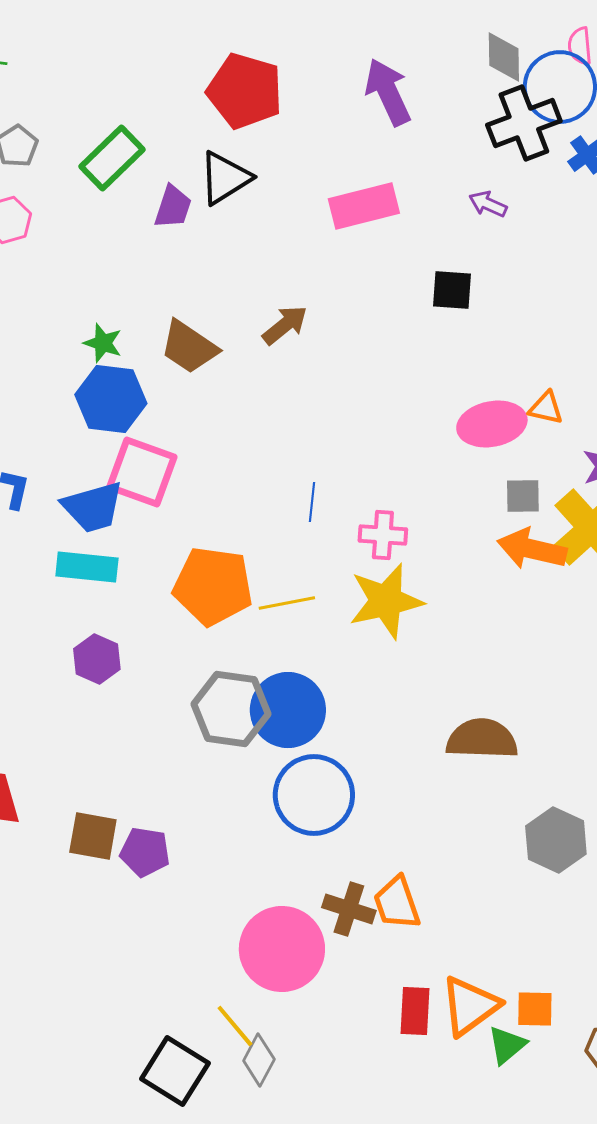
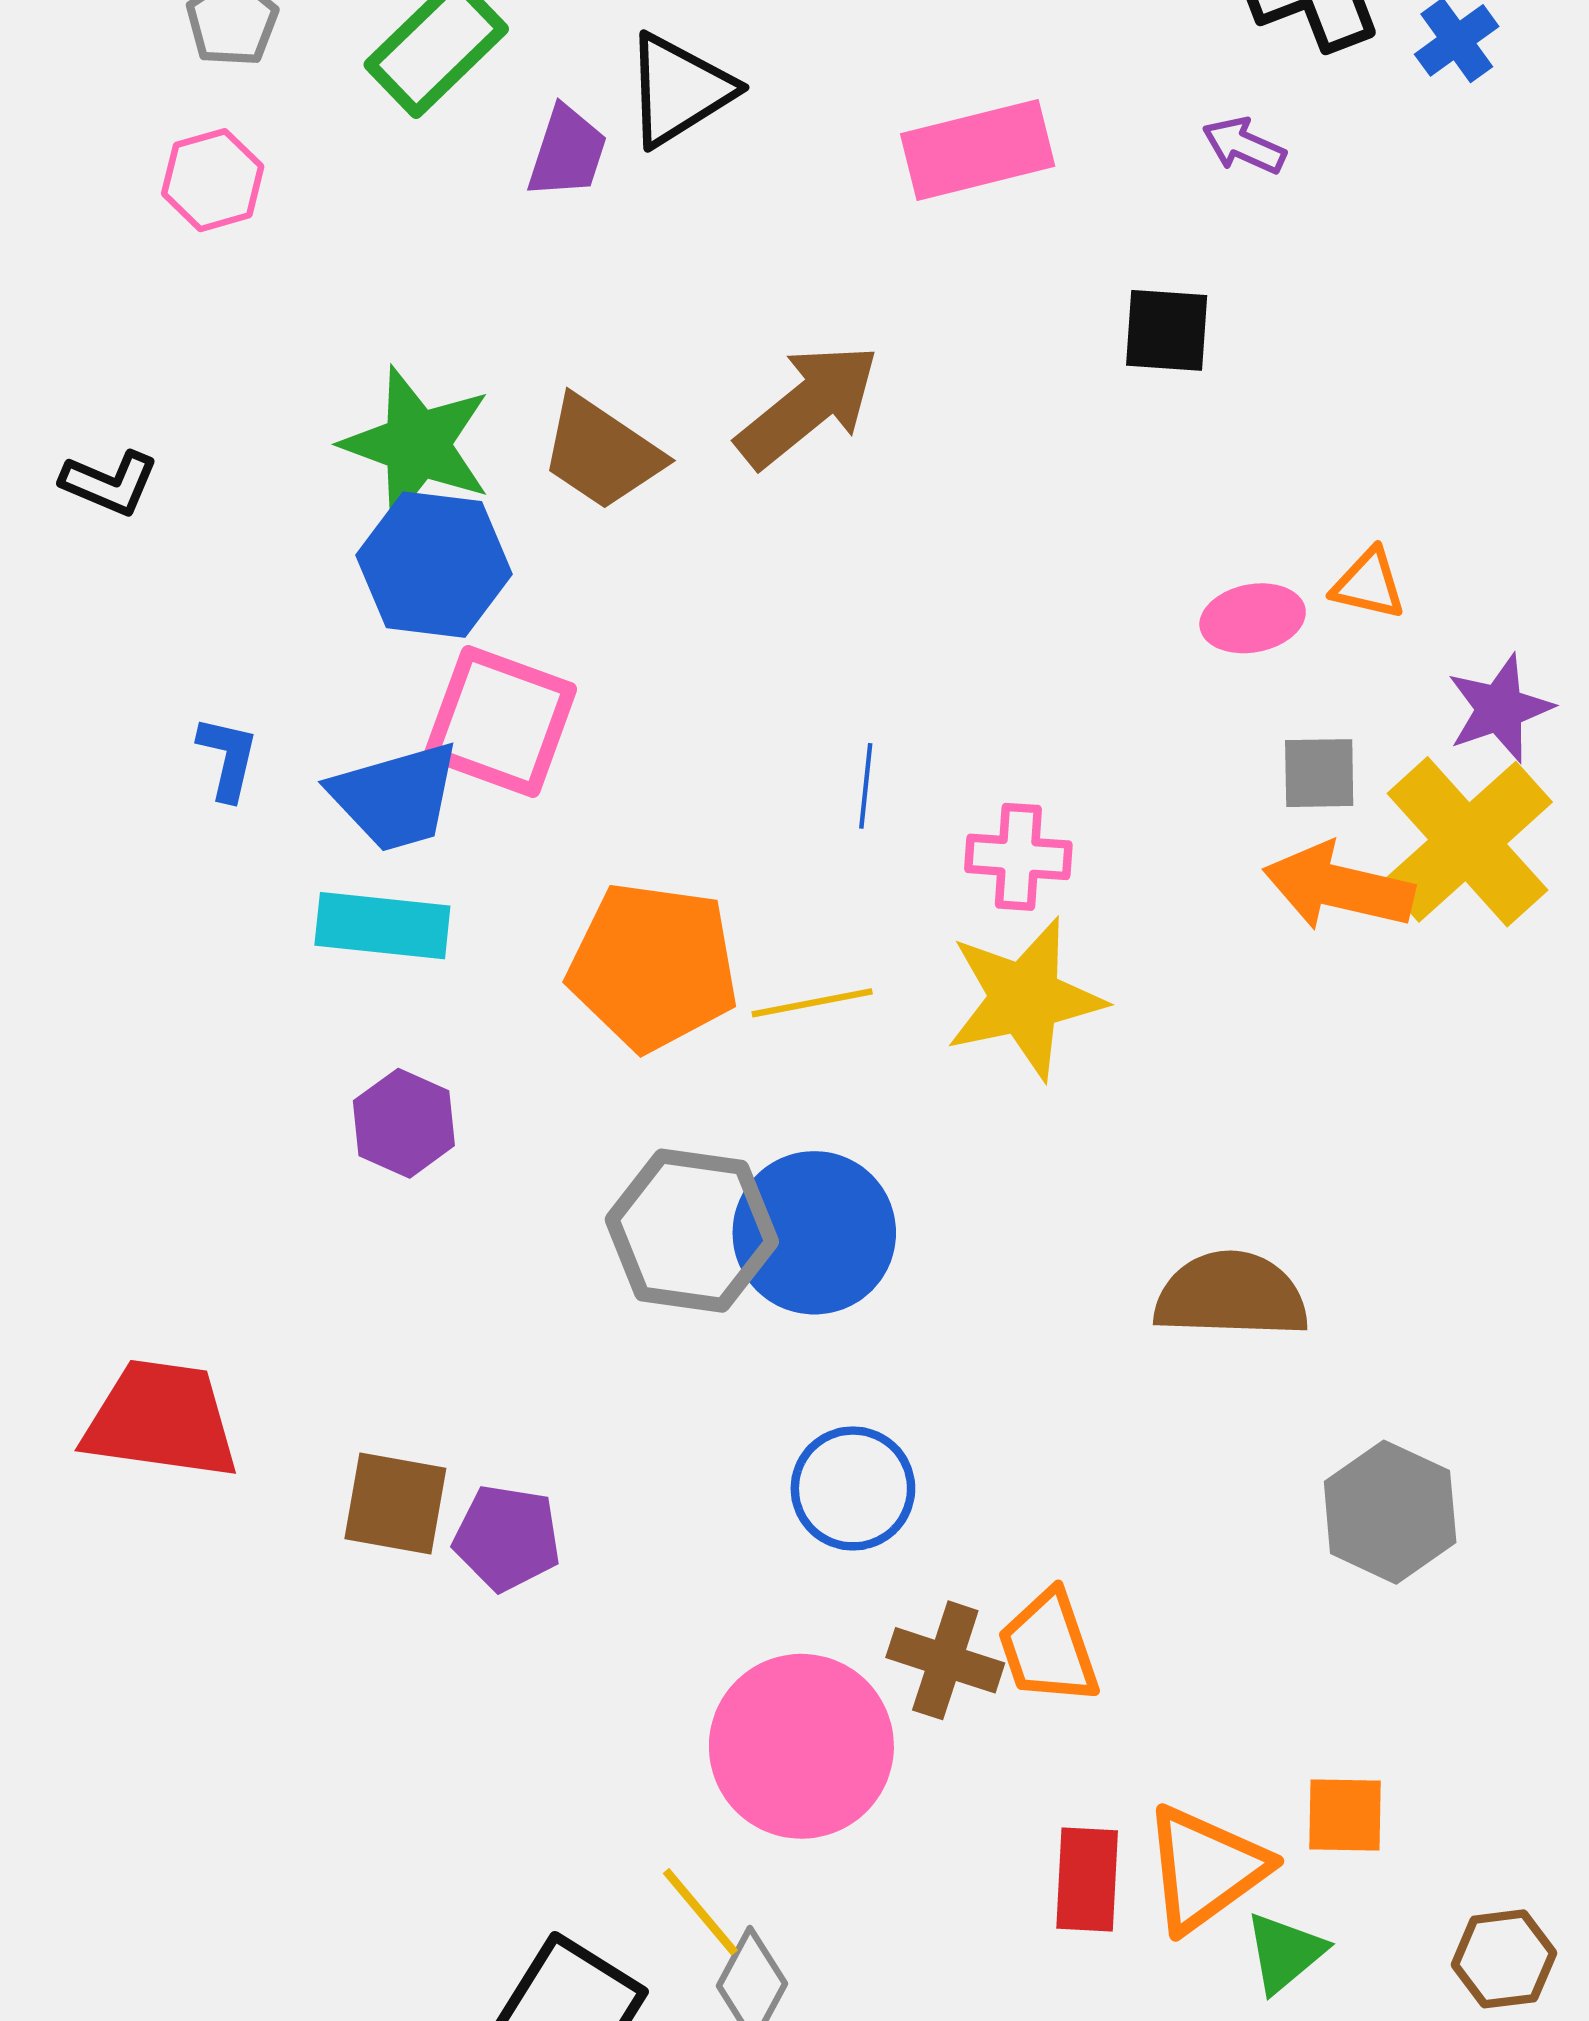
brown arrow: (285, 325) -> (808, 406), size x1.5
green star: (103, 343) -> (417, 444), size x1.8
pink ellipse: (492, 424) -> (1253, 618), size x0.7
blue circle: (314, 795) -> (853, 1488), moved, size x0.7
orange square: (535, 1009) -> (1345, 1815), moved

